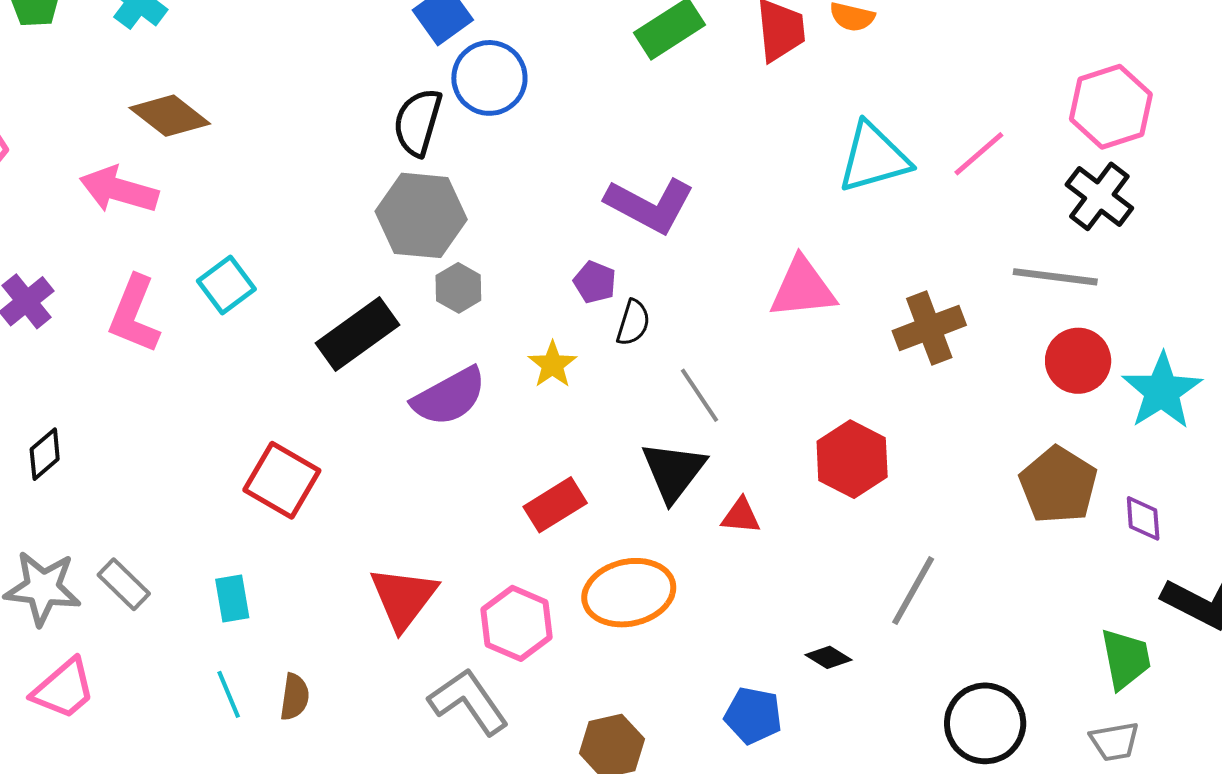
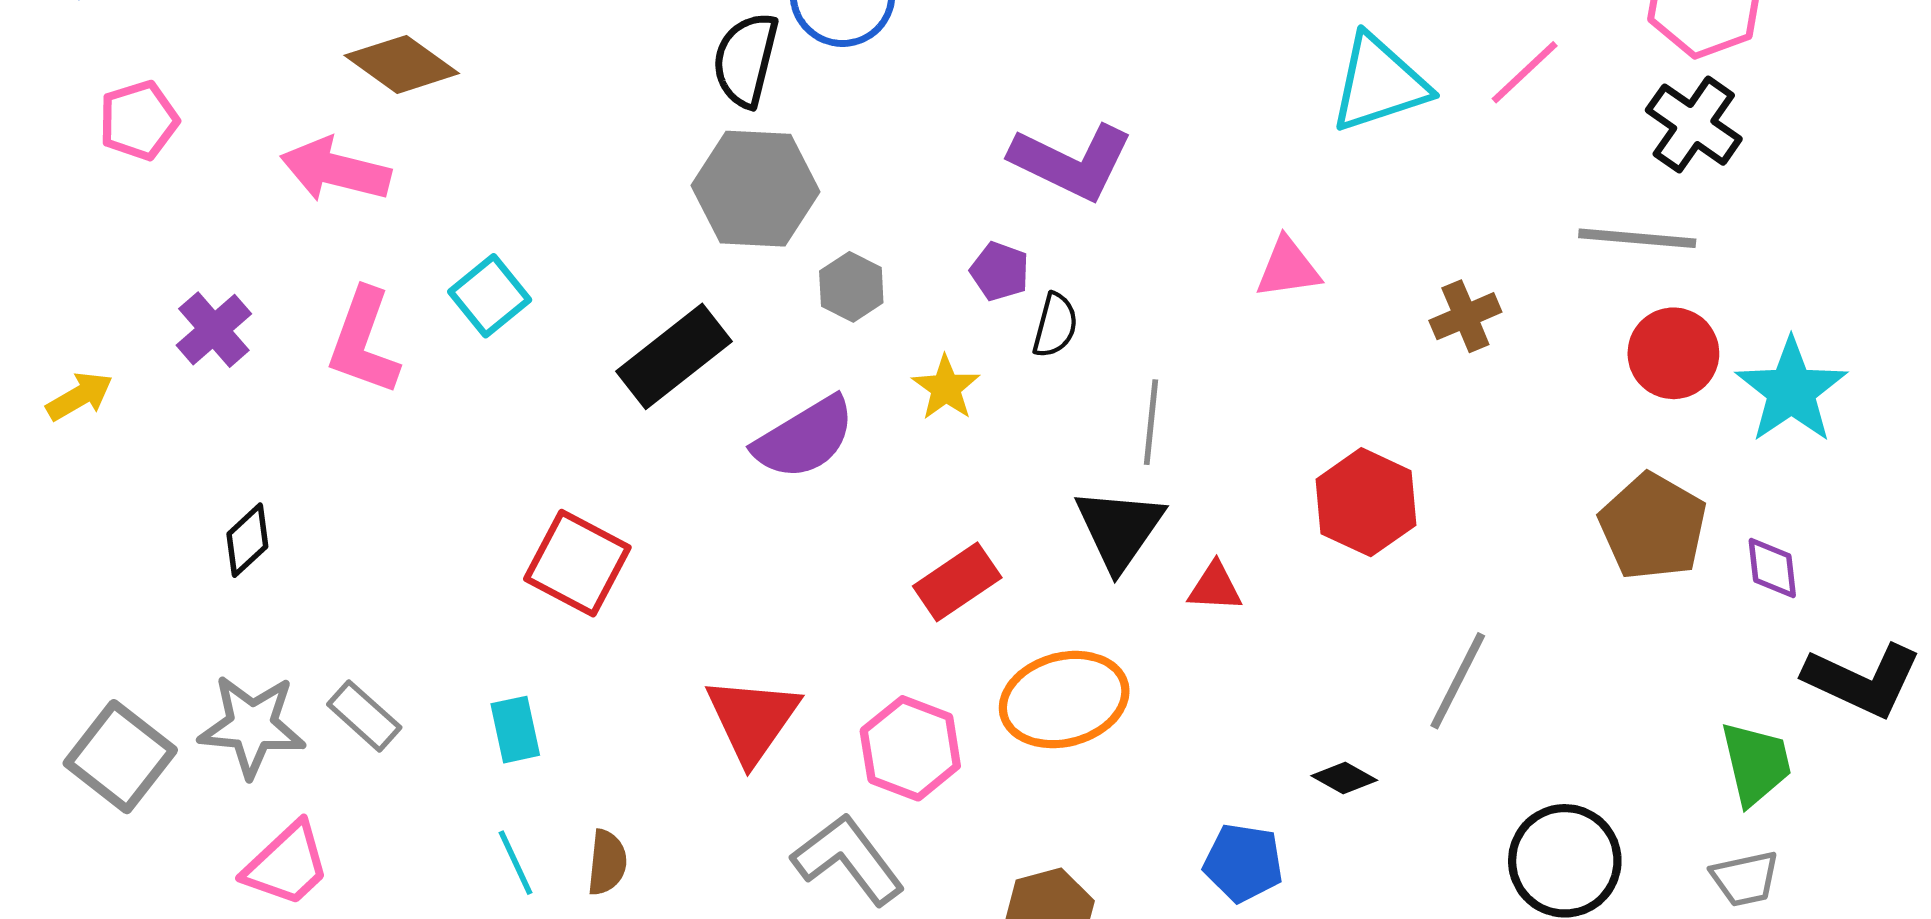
gray hexagon: (458, 288) -> (851, 287), moved
pink triangle: (803, 288) -> (1288, 268), size x0.7
brown cross: (929, 328) -> (1465, 316), size x0.7
gray line: (699, 395) -> (1151, 422), turned 42

